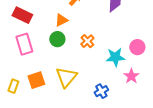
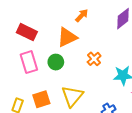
orange triangle: (61, 20) -> (67, 37), size x1.5
green circle: (57, 39) -> (56, 62), moved

